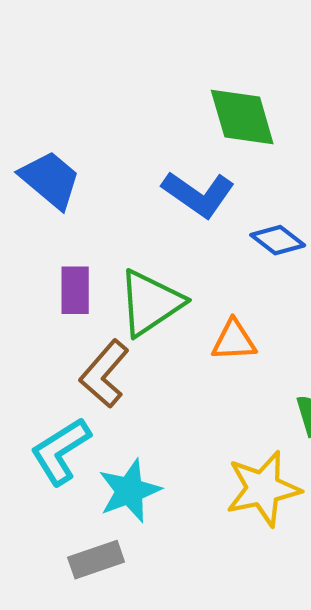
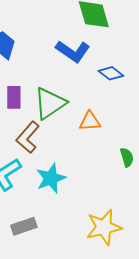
yellow star: (263, 489) -> (104, 227), moved
cyan star: (129, 491) -> (51, 178), moved

